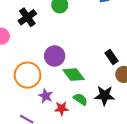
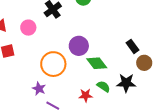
purple star: (46, 96) -> (39, 89), moved

